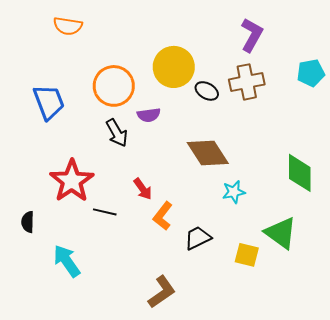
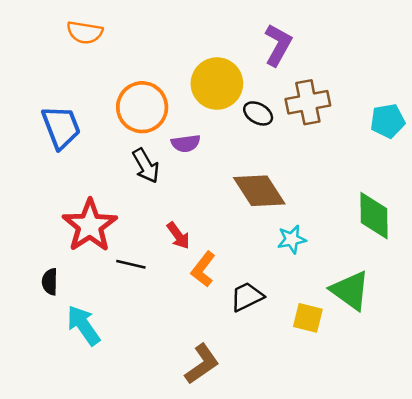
purple L-shape: (252, 35) -> (278, 45), moved
cyan pentagon: (311, 73) -> (388, 121), moved
black semicircle: (28, 222) -> (50, 282), moved

